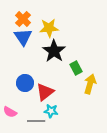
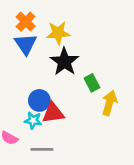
blue circle: (25, 83) -> (39, 100), moved
red triangle: (45, 92) -> (53, 113), turned 30
cyan star: (51, 111) -> (33, 120), moved

